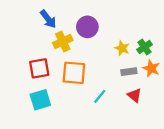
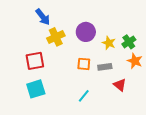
purple circle: (87, 27) -> (86, 32), moved
gray rectangle: (129, 72) -> (105, 67), moved
orange square: (74, 73) -> (84, 64), moved, size x0.6
cyan line: (100, 96) -> (84, 96), moved

